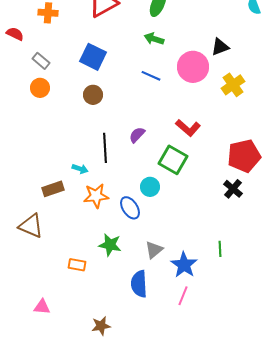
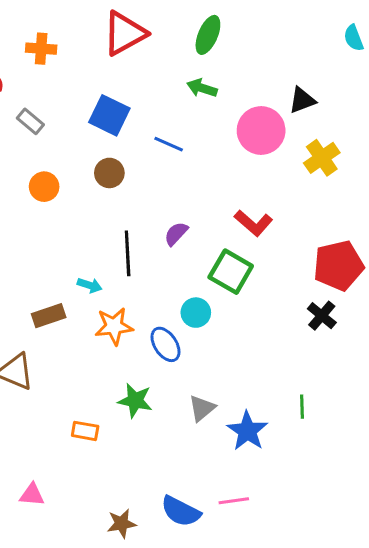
blue line: (151, 76) -> (169, 144), moved
orange circle: (40, 88) -> (44, 187), moved
blue semicircle: (139, 284) -> (181, 511), moved, turned -60
pink line: (183, 296) -> (234, 501), moved, turned 60

